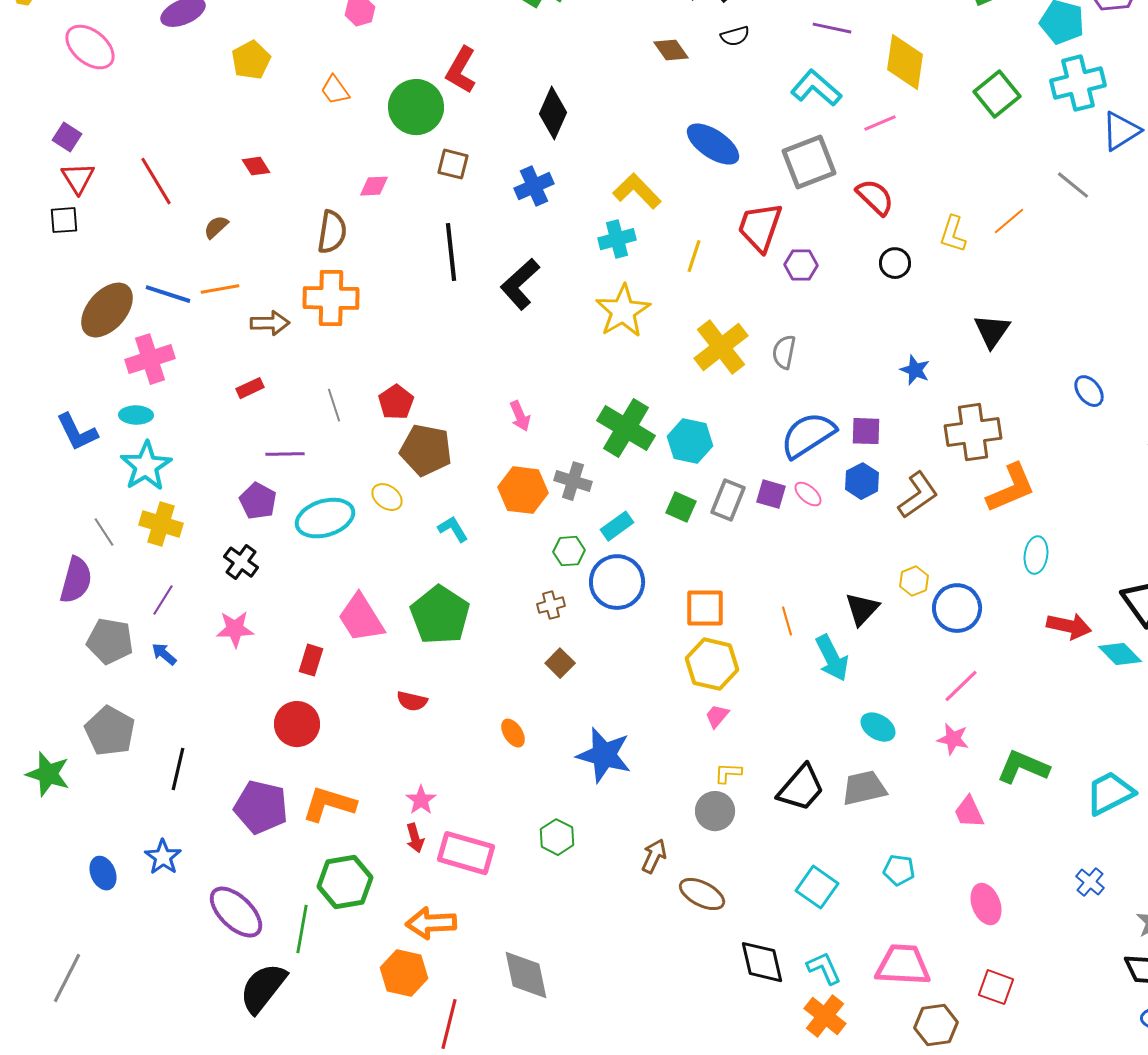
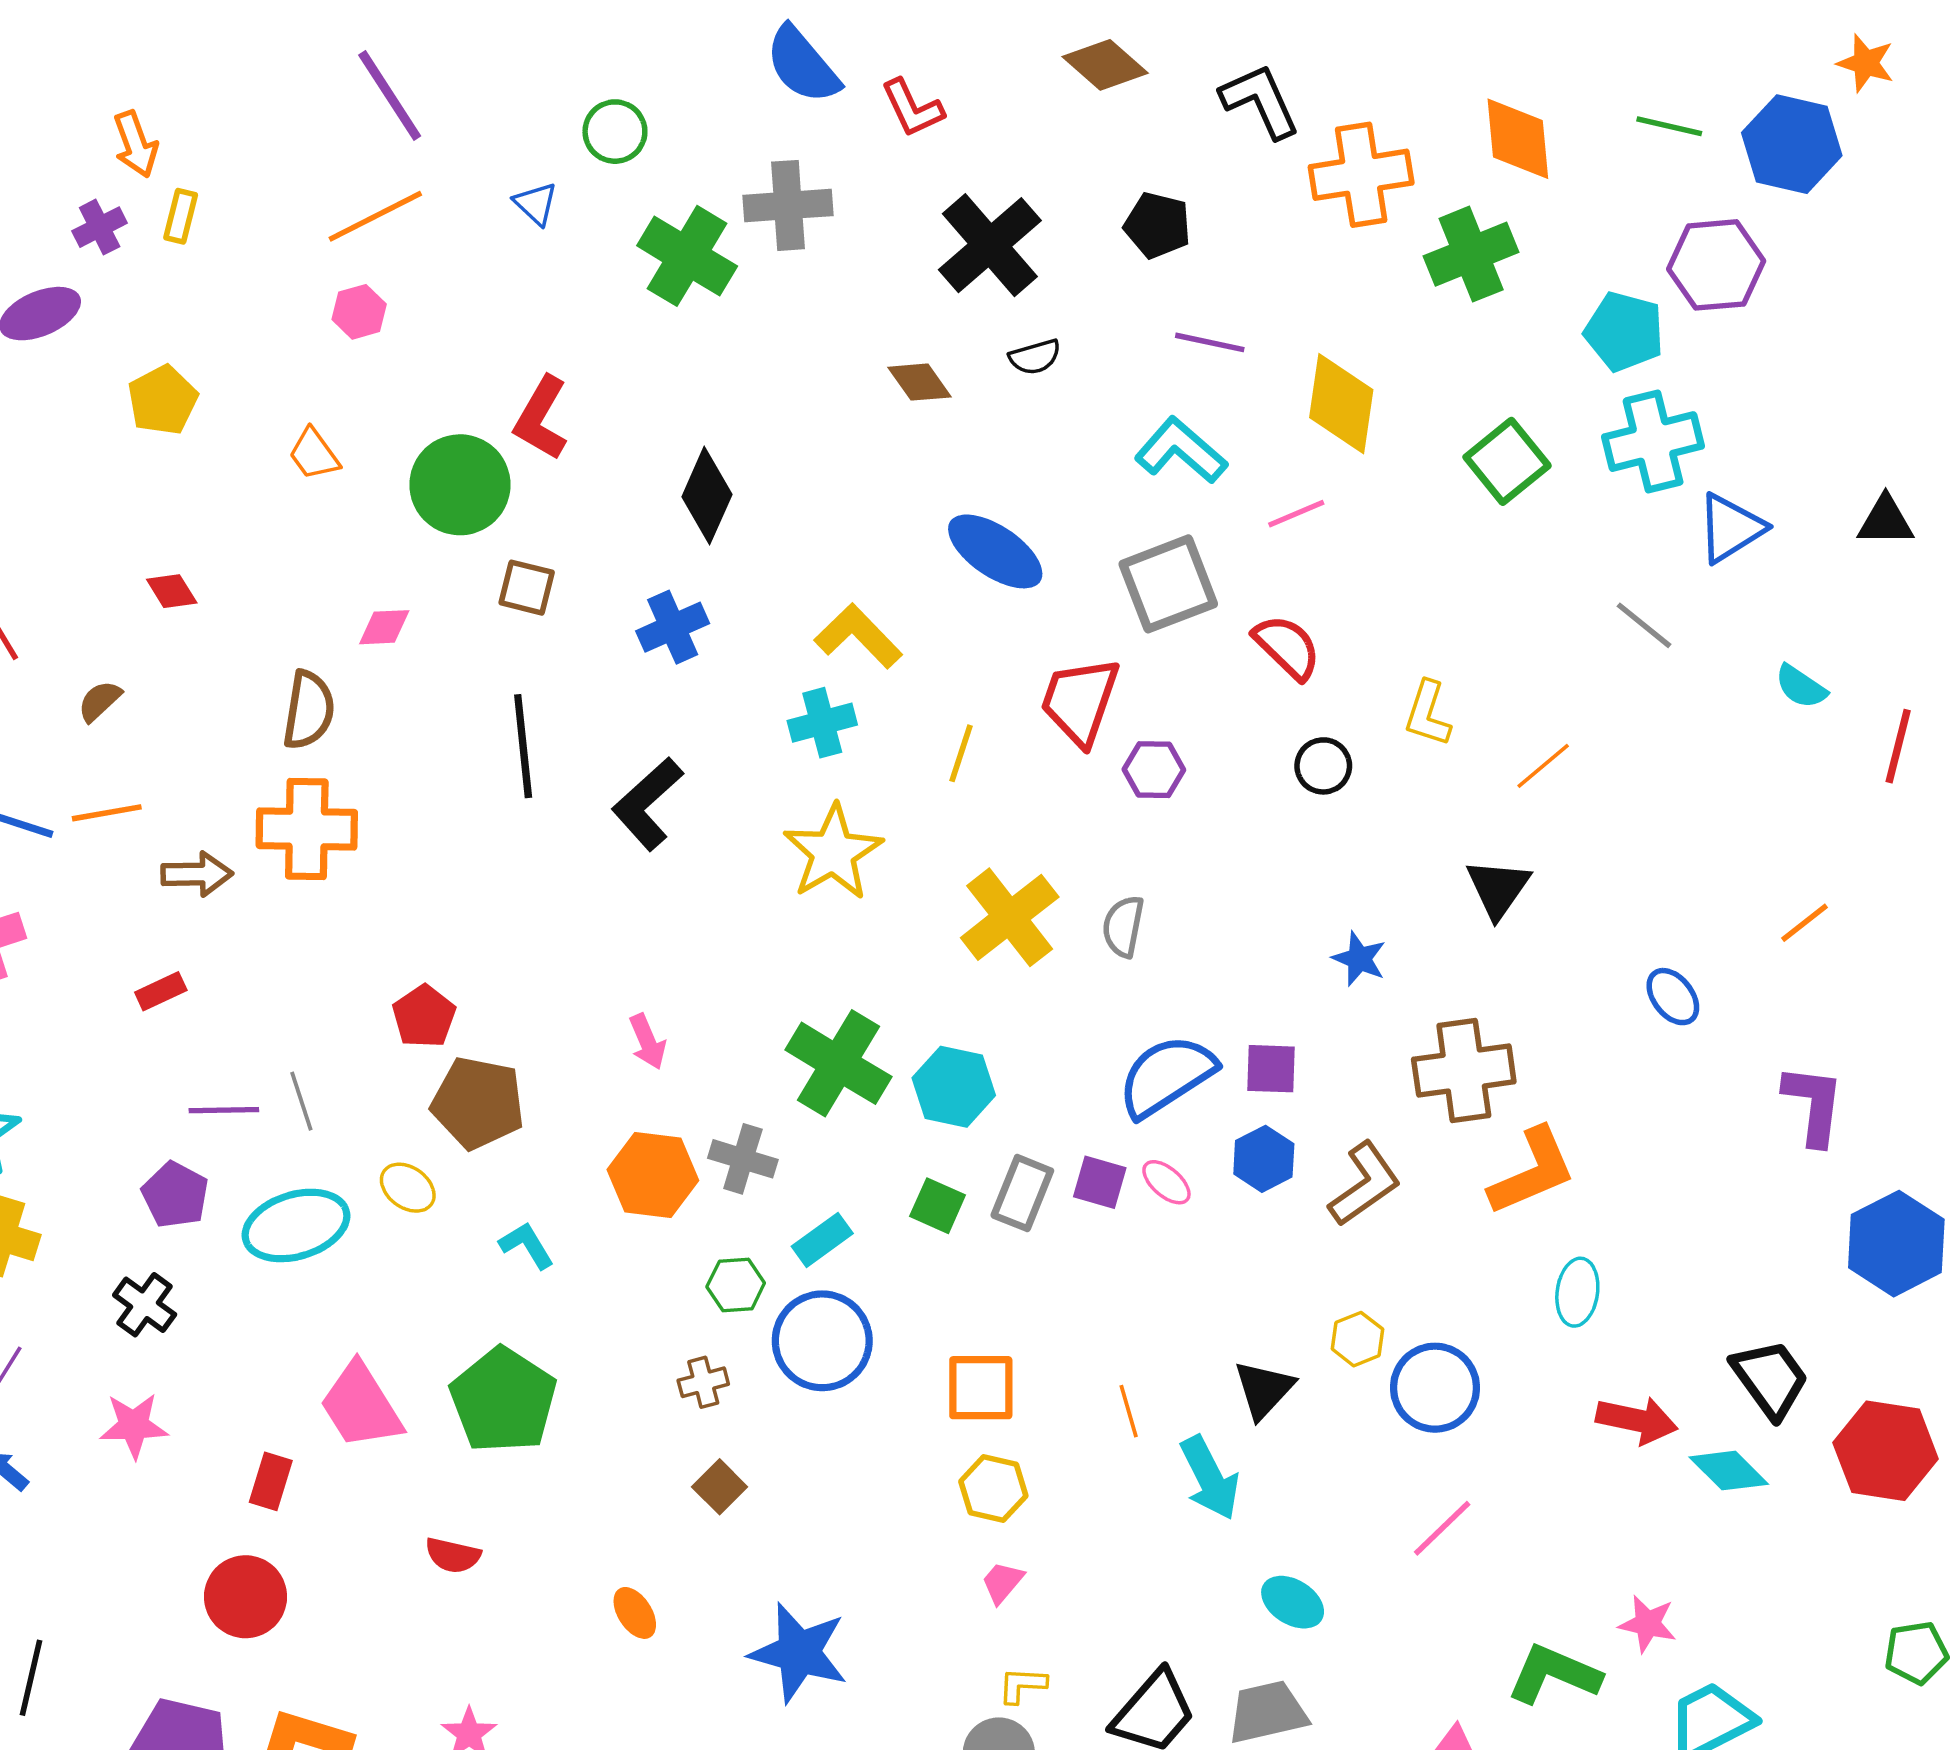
orange line: (1009, 221) -> (1543, 766), moved
gray line: (334, 405) -> (301, 1101), moved
yellow hexagon: (712, 664) -> (993, 1489), size x0.7
pink star: (953, 739) -> (1648, 1624), moved

